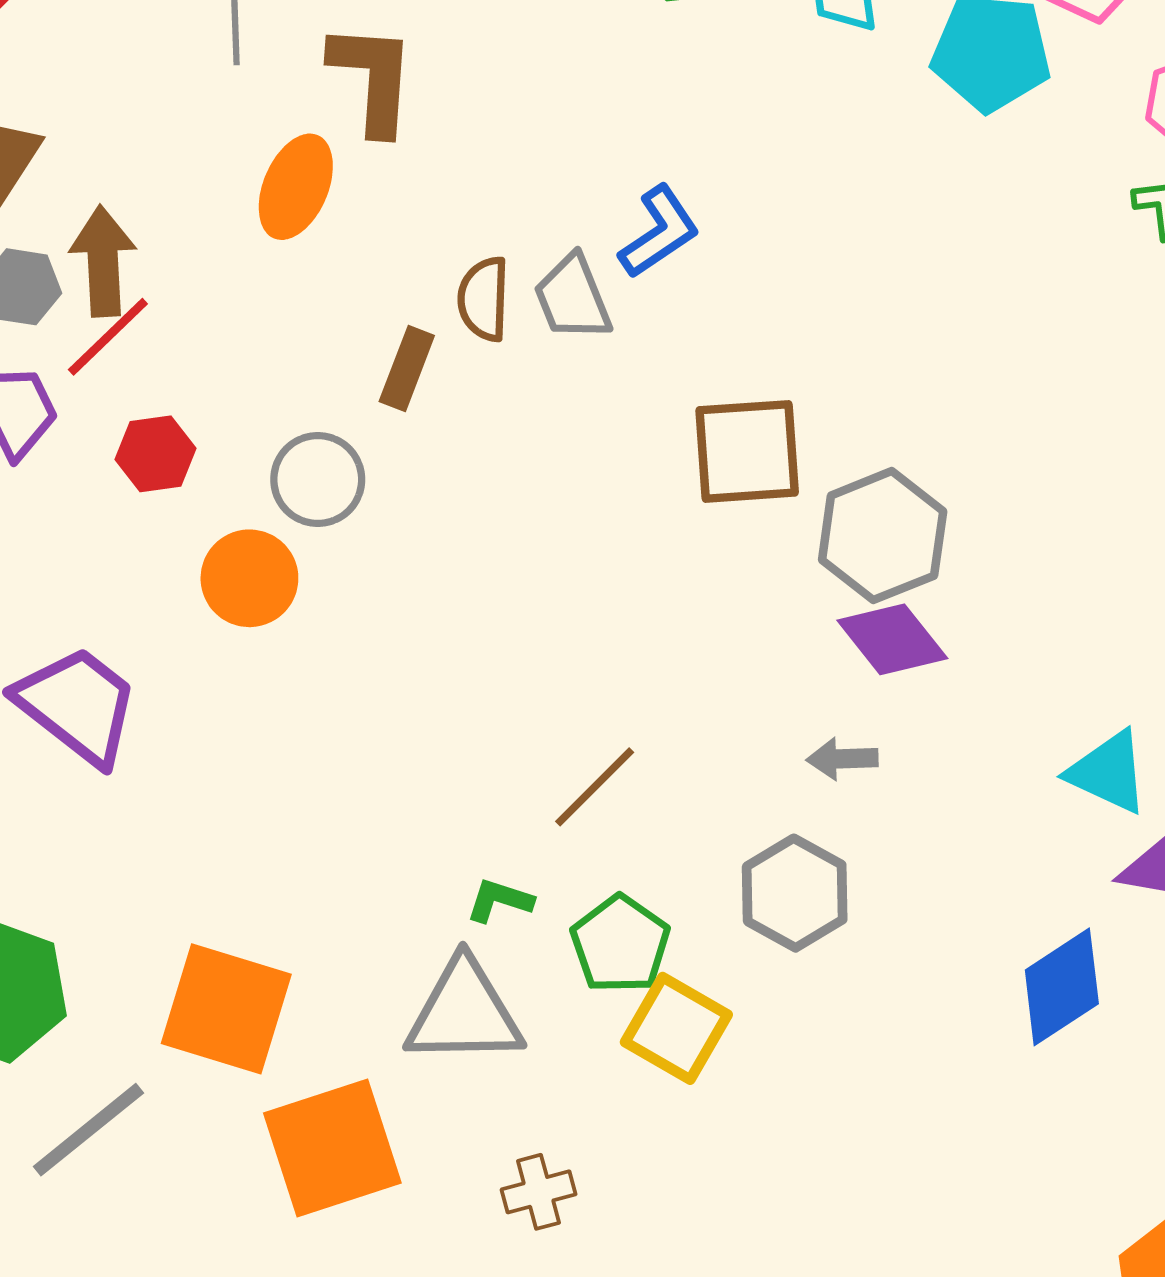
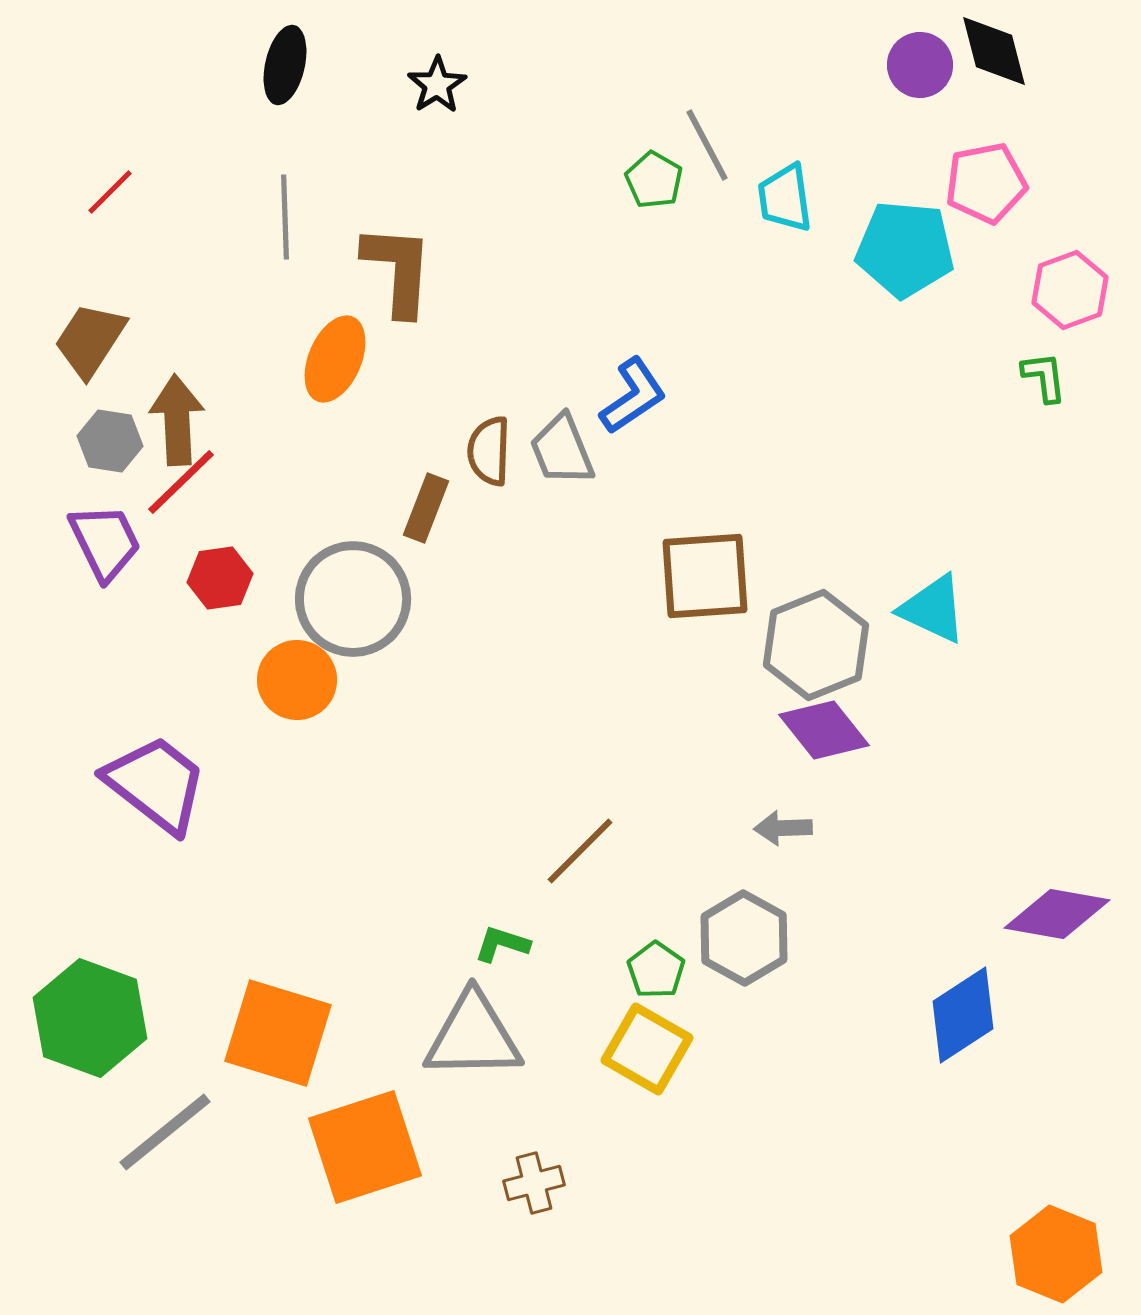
gray circle: (318, 479) -> (353, 599), size x1.5
cyan triangle: (1108, 772) -> (933, 609), moved
green pentagon: (620, 944) -> (656, 970), moved, size x0.7

